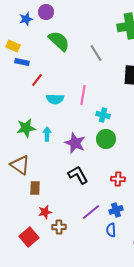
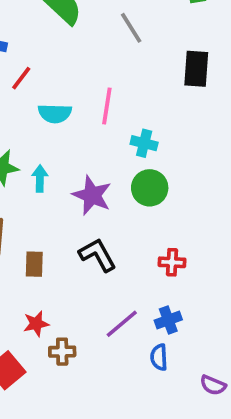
brown rectangle: (35, 188) -> (34, 264), moved

